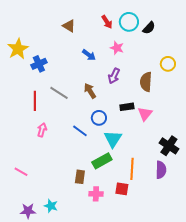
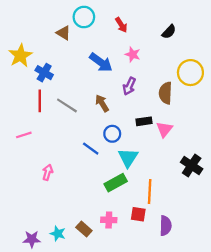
cyan circle: (129, 22) -> (84, 17), moved
brown triangle: (69, 26) -> (63, 33), moved
blue arrow: (89, 55) -> (101, 62), size x1.5
blue cross: (39, 64) -> (44, 73), turned -35
yellow circle: (168, 64) -> (190, 73), size x1.5
red line: (35, 101) -> (40, 101), moved
pink arrow: (42, 130) -> (48, 172), moved
purple semicircle: (161, 170) -> (166, 226), moved
pink line: (21, 172) -> (24, 135), moved, turned -48
brown rectangle: (80, 177) -> (84, 229), moved, turned -56

